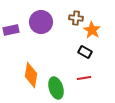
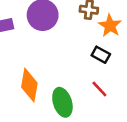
red line: (84, 78) -> (99, 89), turned 56

